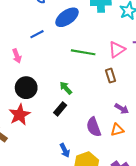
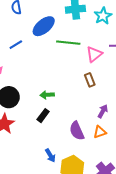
green line: (83, 52) -> (68, 43), moved
green arrow: (66, 88) -> (47, 95), turned -48
purple arrow: (122, 109) -> (103, 111), turned -88

